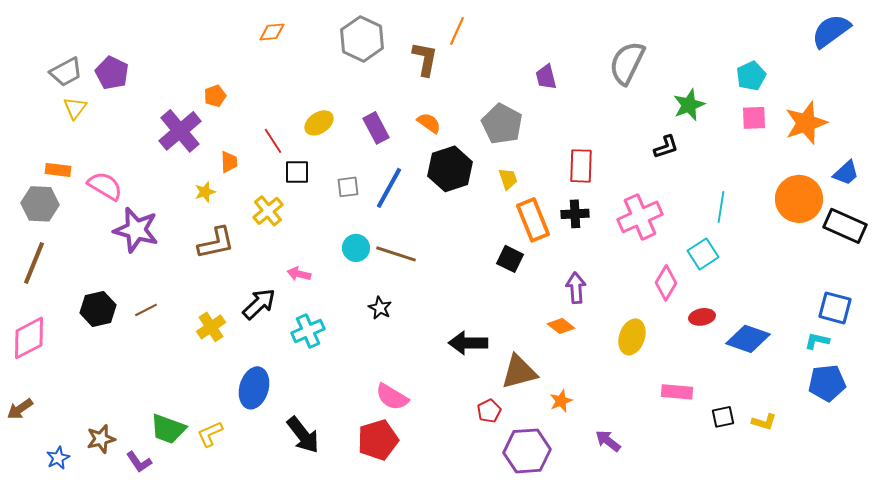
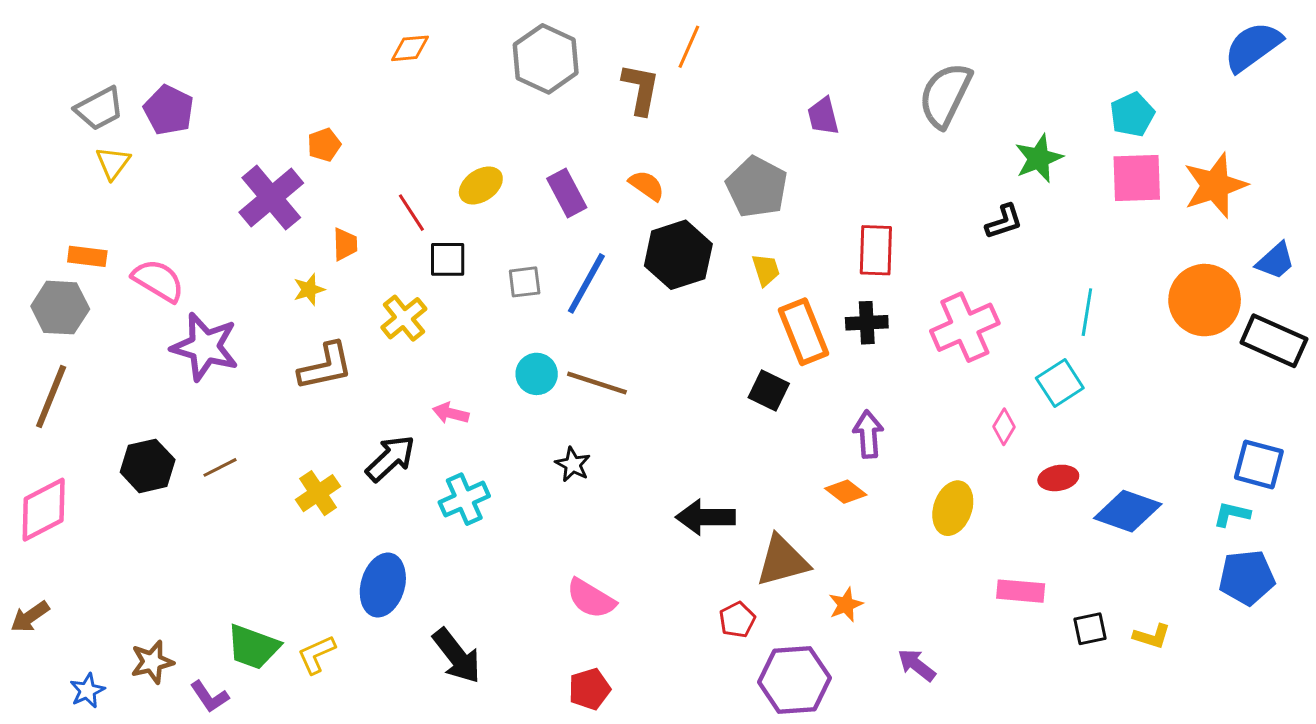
pink square: (754, 118) -> (1137, 178), size x1.4
pink diamond: (666, 283) -> (1004, 427), size x0.7
red pentagon: (378, 440) -> (589, 689), moved, size x0.7

